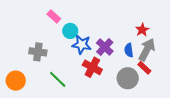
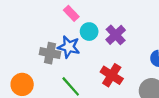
blue star: (82, 45) -> (69, 47), moved
purple cross: (105, 47) -> (116, 35), moved

